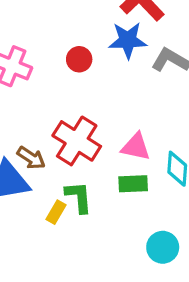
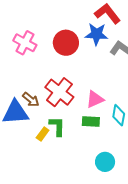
red circle: (79, 59) -> (66, 43), size x1.6
pink triangle: (136, 147) -> (95, 99), turned -42

